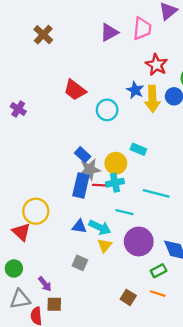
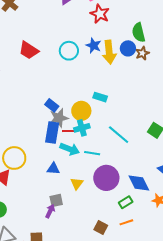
red star: (156, 65) -> (100, 14), moved
red trapezoid: (75, 90) -> (29, 50), moved
cyan circle: (107, 110) -> (69, 51), moved
cyan line: (156, 193) -> (119, 135), turned 30
cyan arrow: (100, 227) -> (70, 149), moved
gray square: (80, 263) -> (56, 200), turned -32
purple arrow: (45, 284) -> (50, 211), moved, turned -112
orange line: (158, 294) -> (126, 222), turned -32

